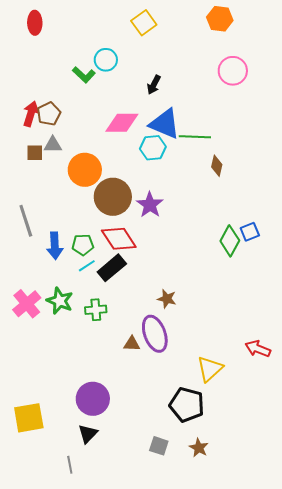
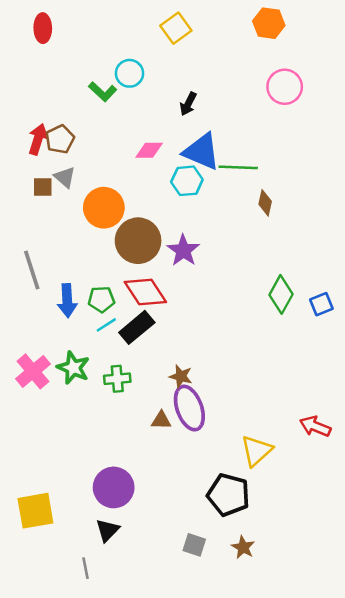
pink diamond: (122, 123) -> (149, 150), size x0.7
gray triangle: (53, 145) -> (65, 177), turned 42
blue square: (250, 232) -> (321, 304), moved
brown star: (167, 299) -> (181, 376), moved

